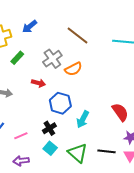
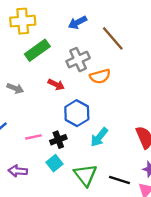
blue arrow: (30, 27) -> (77, 22), moved
green rectangle: (17, 58) -> (37, 50), size x1.5
pink line: (21, 136) -> (34, 137), moved

